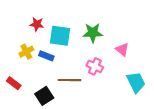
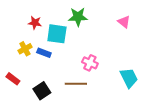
green star: (93, 33) -> (78, 17), moved
pink triangle: (122, 50) -> (124, 22), moved
brown line: (70, 80) -> (76, 84), moved

